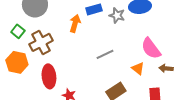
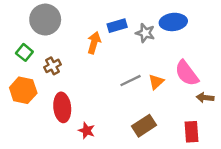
brown cross: (41, 42) -> (52, 66), size x0.6
orange triangle: (138, 68) -> (156, 82), moved, turned 40

